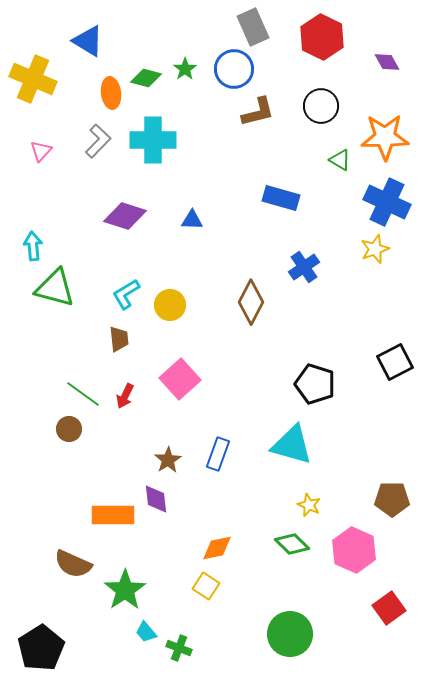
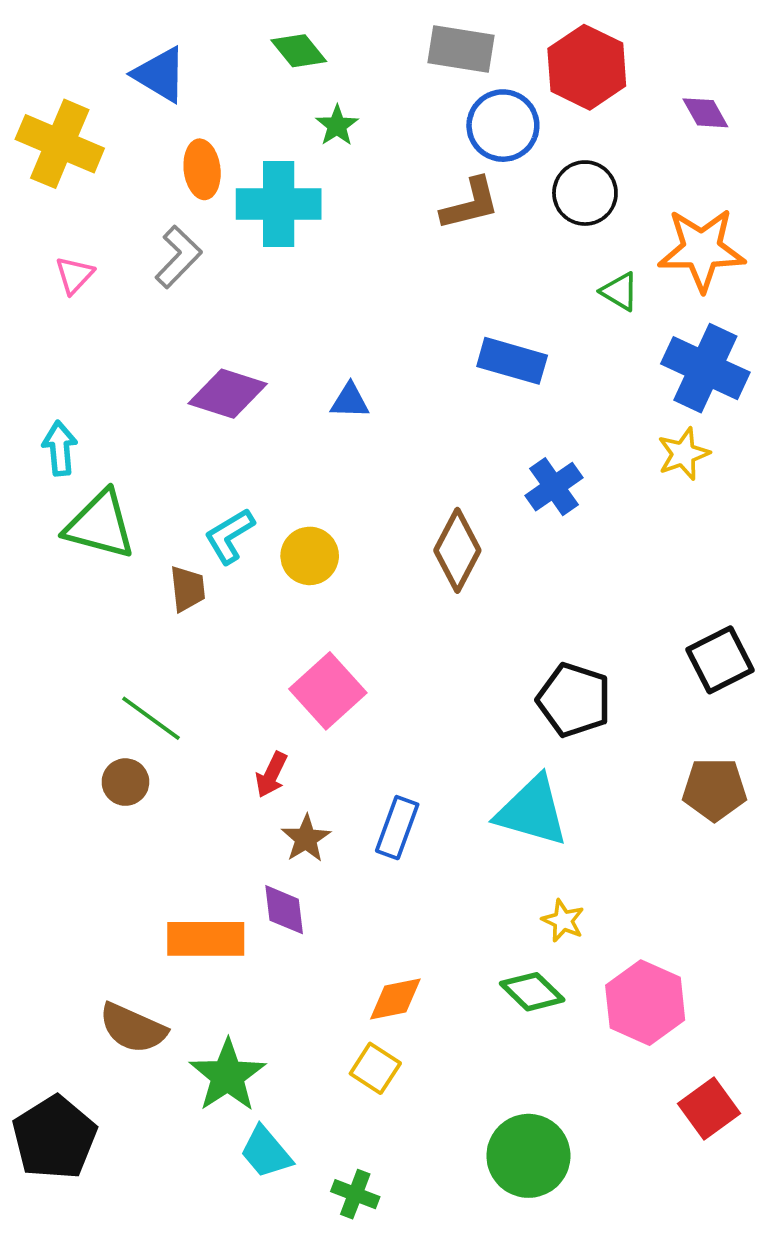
gray rectangle: (253, 27) -> (461, 49), turned -57
blue circle: (234, 69) -> (503, 126), moved
green diamond: (146, 78) -> (299, 51), moved, turned 36
cyan cross: (153, 140) -> (279, 204), moved
brown trapezoid: (119, 339) -> (187, 589), moved
red arrow: (125, 396) -> (271, 775), moved
brown pentagon: (392, 499) -> (714, 789), moved
cyan trapezoid: (146, 632) -> (266, 1152), size x1.4
black pentagon: (41, 648) -> (54, 1138), moved
green cross: (179, 648) -> (355, 1194), moved

